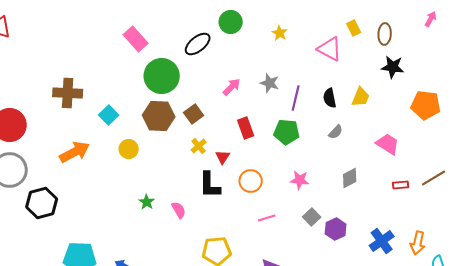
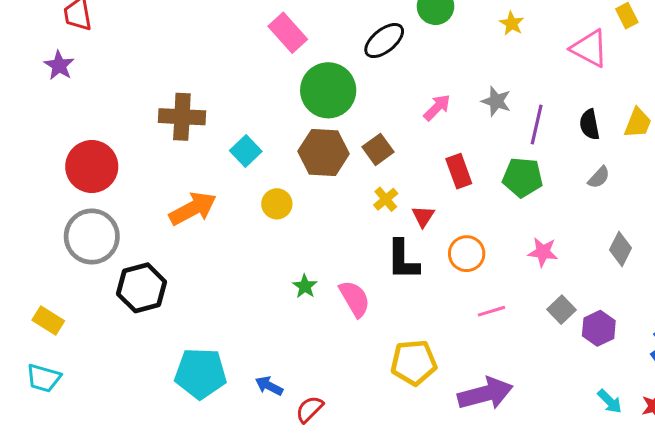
gray diamond: (350, 178) -> (621, 249), turned -35
pink semicircle: (179, 210) -> (355, 299), size x1.4

